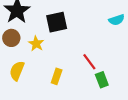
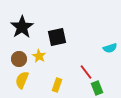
cyan semicircle: (117, 20) -> (110, 48), moved
brown circle: (11, 38) -> (19, 59), moved

